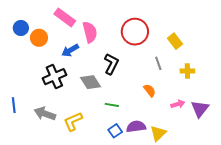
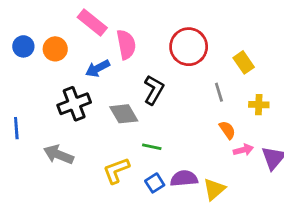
blue circle: (21, 28) -> (23, 46), moved
orange semicircle: (150, 90) -> (227, 130), moved
blue line: (14, 105) -> (16, 128), moved
yellow L-shape: (73, 121) -> (116, 170), moved

